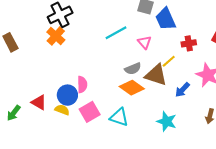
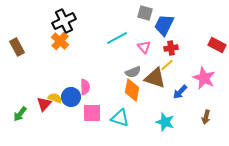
blue trapezoid: (166, 19) -> (164, 25), turned 50
red cross: (189, 43) -> (171, 48), moved
orange diamond: (132, 88) -> (132, 90), turned 65
red triangle: (39, 102) -> (44, 104), turned 42
yellow semicircle: (62, 110) -> (55, 98), moved
pink square: (90, 112) -> (92, 113), turned 30

